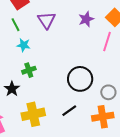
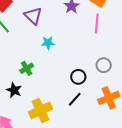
cyan star: (24, 45) -> (48, 43), moved
black circle: (80, 79) -> (78, 77), moved, size x0.6
gray circle: (108, 92) -> (104, 65), moved

